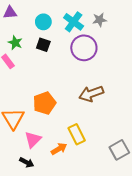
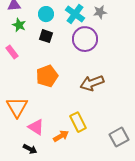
green star: (15, 43) -> (19, 25), moved
orange pentagon: (44, 103) -> (47, 76), moved
pink triangle: (33, 139) -> (36, 127), turned -42

